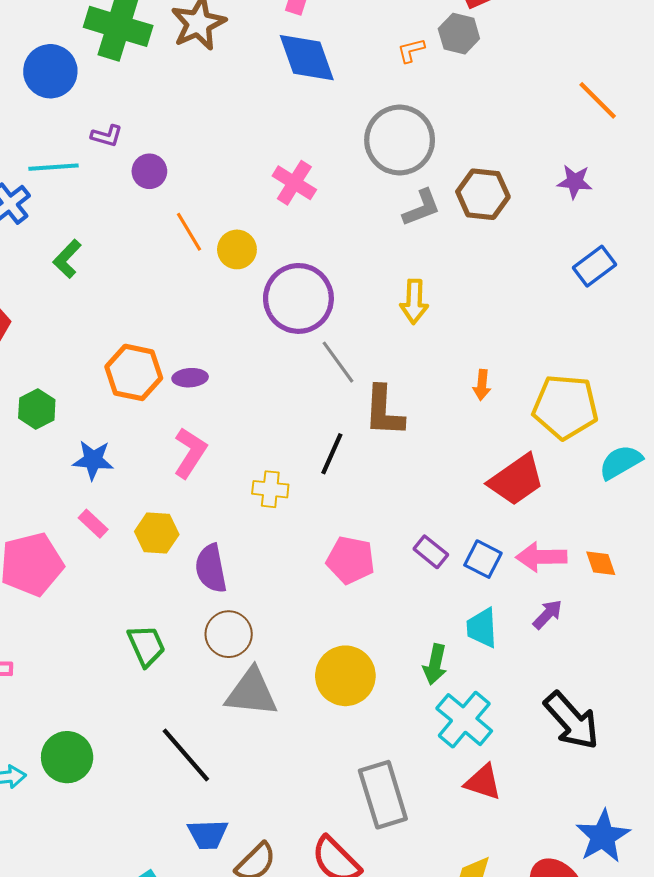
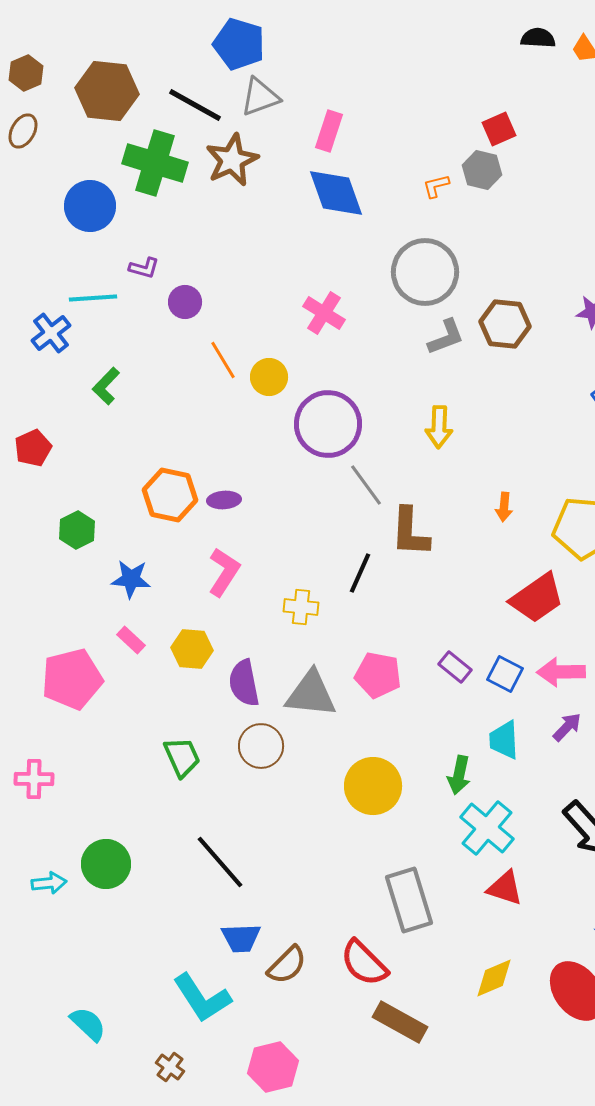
gray triangle: (252, 692) -> (311, 694), moved

